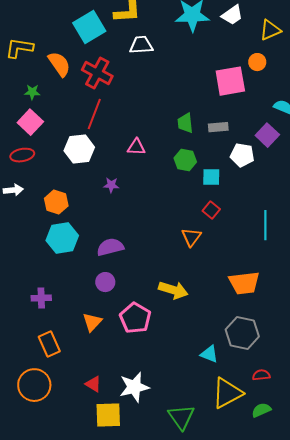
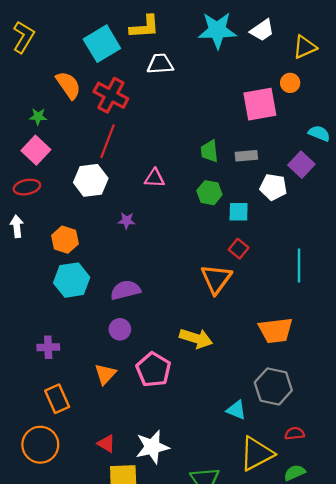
yellow L-shape: (19, 48) -> (24, 37), moved, turned 112
white arrow: (13, 190) -> (17, 226), turned -90
orange triangle: (191, 237) -> (216, 279), size x1.4

